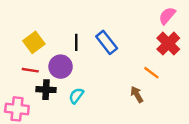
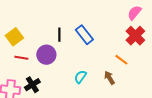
yellow square: (34, 42) -> (14, 37), moved
black cross: (46, 90) -> (32, 85), moved, turned -35
cyan semicircle: (76, 96) -> (80, 77), moved

